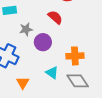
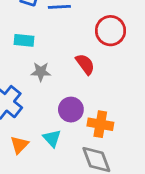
purple circle: (43, 42) -> (71, 110), moved
cyan triangle: (52, 73) -> (52, 138), moved

